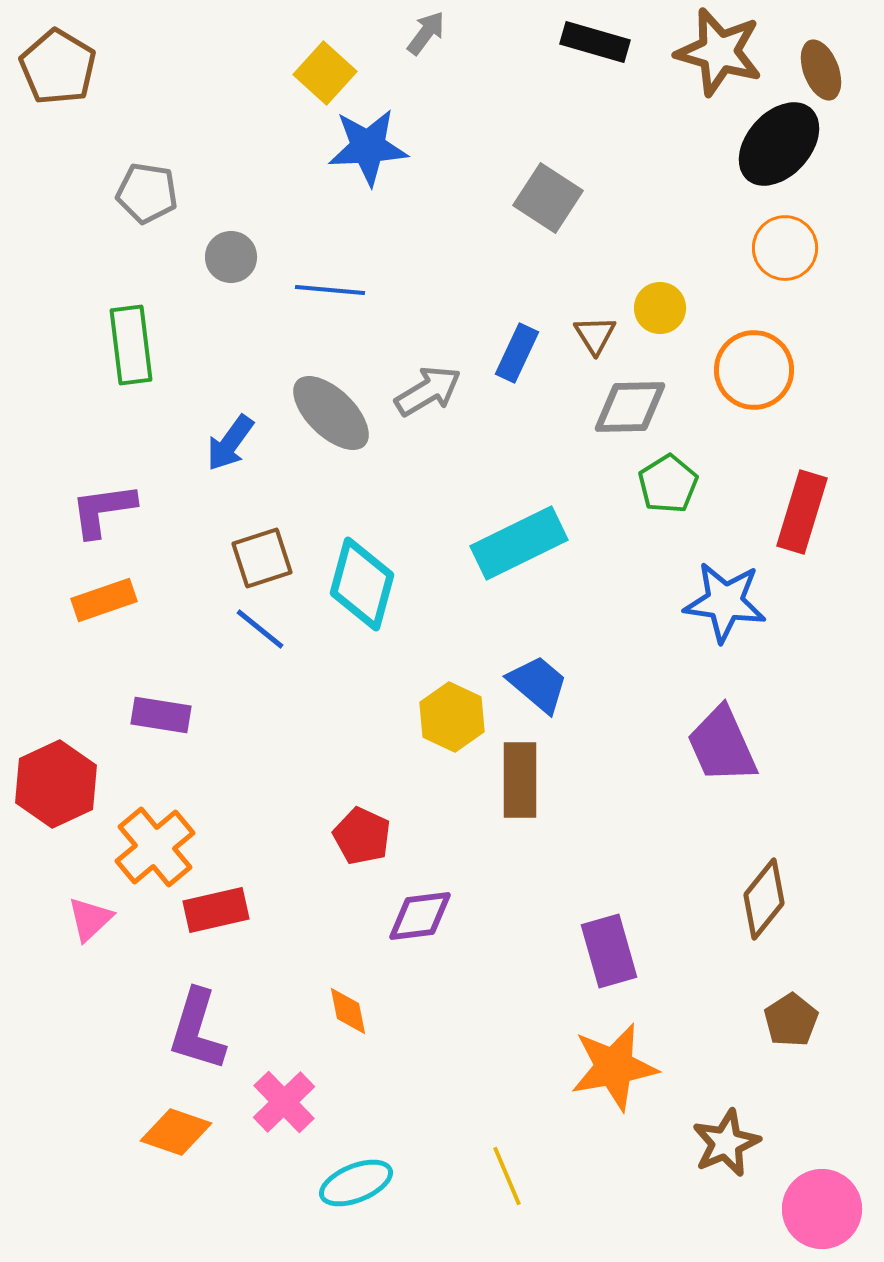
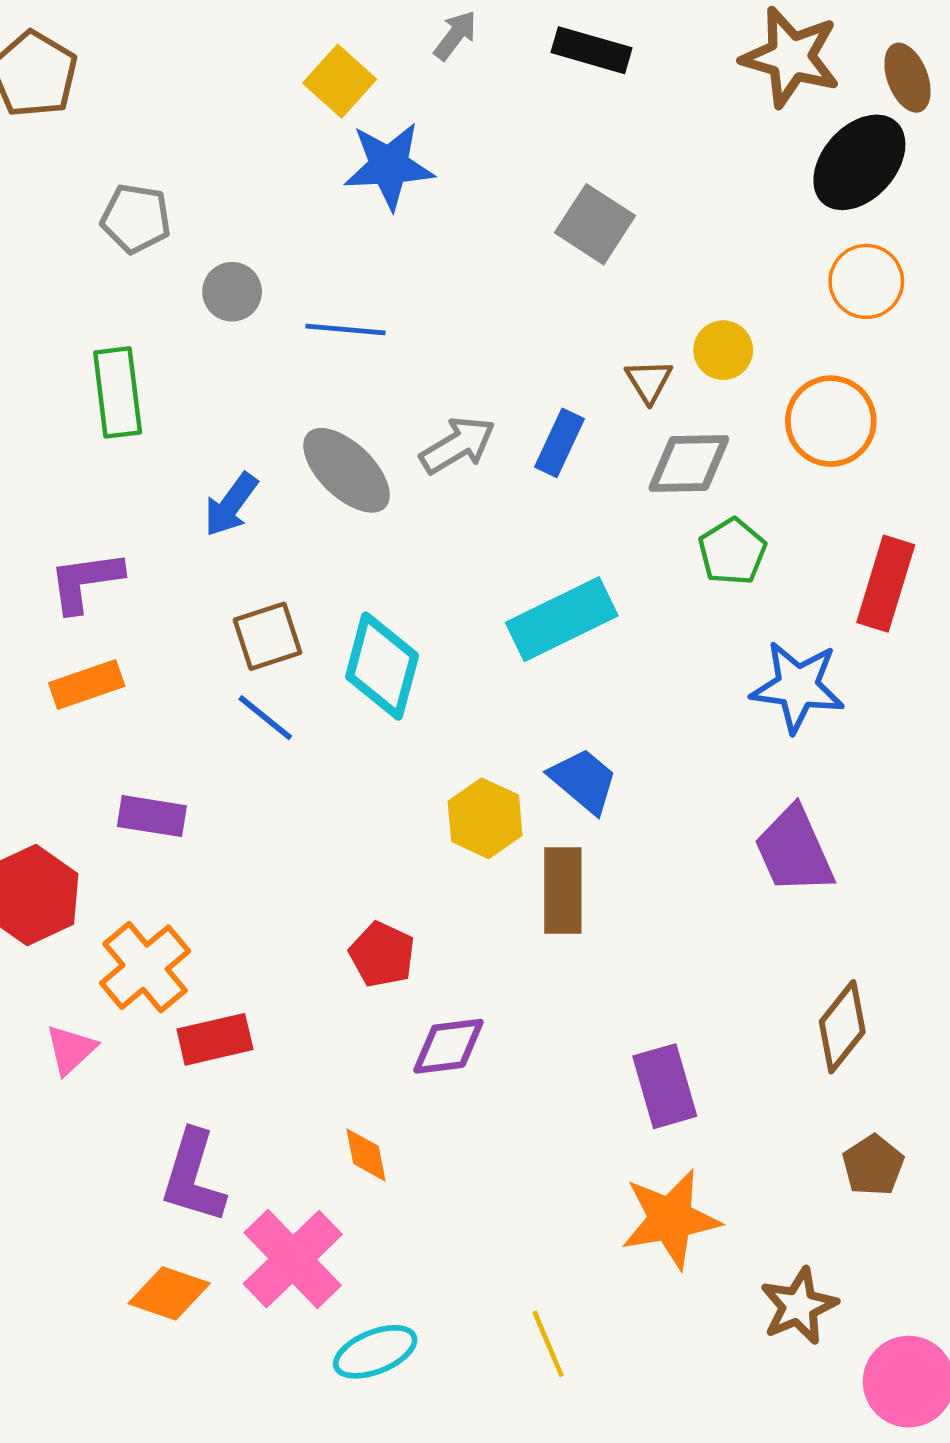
black rectangle: (595, 42) -> (592, 50), moved
blue rectangle: (517, 353) -> (559, 443), moved
pink cross: (284, 1102) -> (293, 1259), size x1.4

